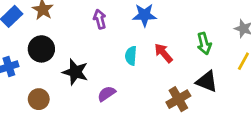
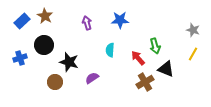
green arrow: (204, 44) -> (155, 46), moved
red arrow: (163, 53) -> (138, 58), moved
brown circle: (39, 99) -> (55, 82), moved

